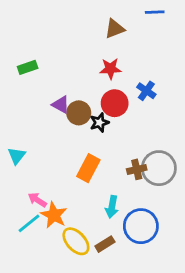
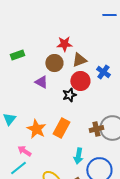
brown triangle: (115, 29) -> (79, 60), moved
red star: (110, 69) -> (64, 44), moved
brown circle: (79, 113) -> (54, 63), moved
orange star: (54, 215) -> (36, 129), moved

